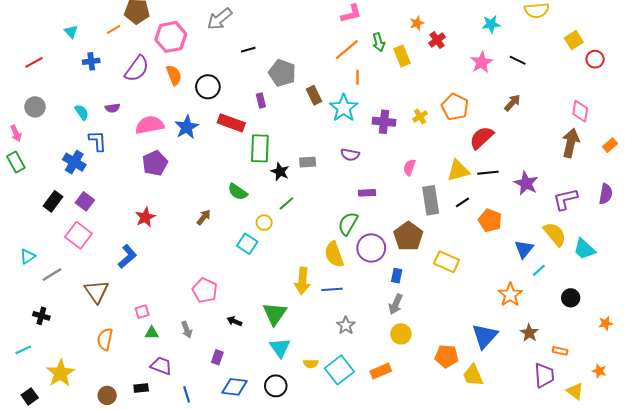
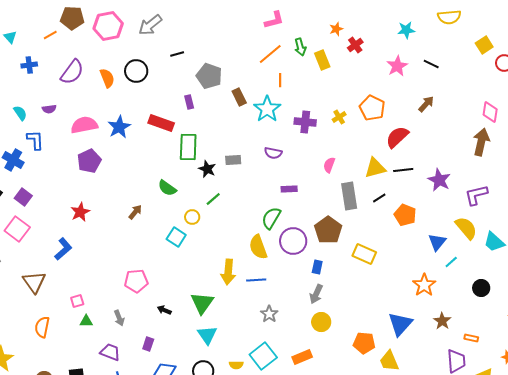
pink hexagon: (171, 37) -> (108, 26), moved
black circle: (208, 87) -> (136, 71), moved
pink pentagon: (205, 290) -> (136, 281), turned -30
yellow semicircle: (311, 364) -> (236, 365), moved
purple trapezoid: (161, 366) -> (110, 352), moved

